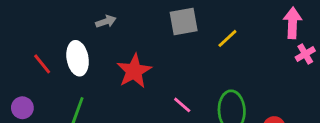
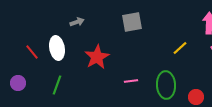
yellow line: (227, 38) -> (180, 48), moved
pink line: (182, 105) -> (131, 81), turned -48

